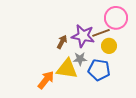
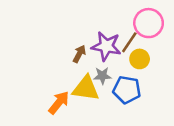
brown line: (101, 33) -> (129, 42), turned -36

